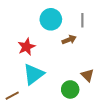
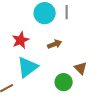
gray line: (82, 20) -> (67, 12), moved
brown arrow: (69, 40) -> (55, 44), moved

